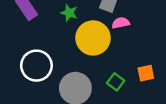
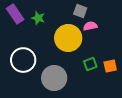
green star: (69, 13) -> (38, 18), moved
green square: (116, 82) -> (90, 64), moved, turned 32

